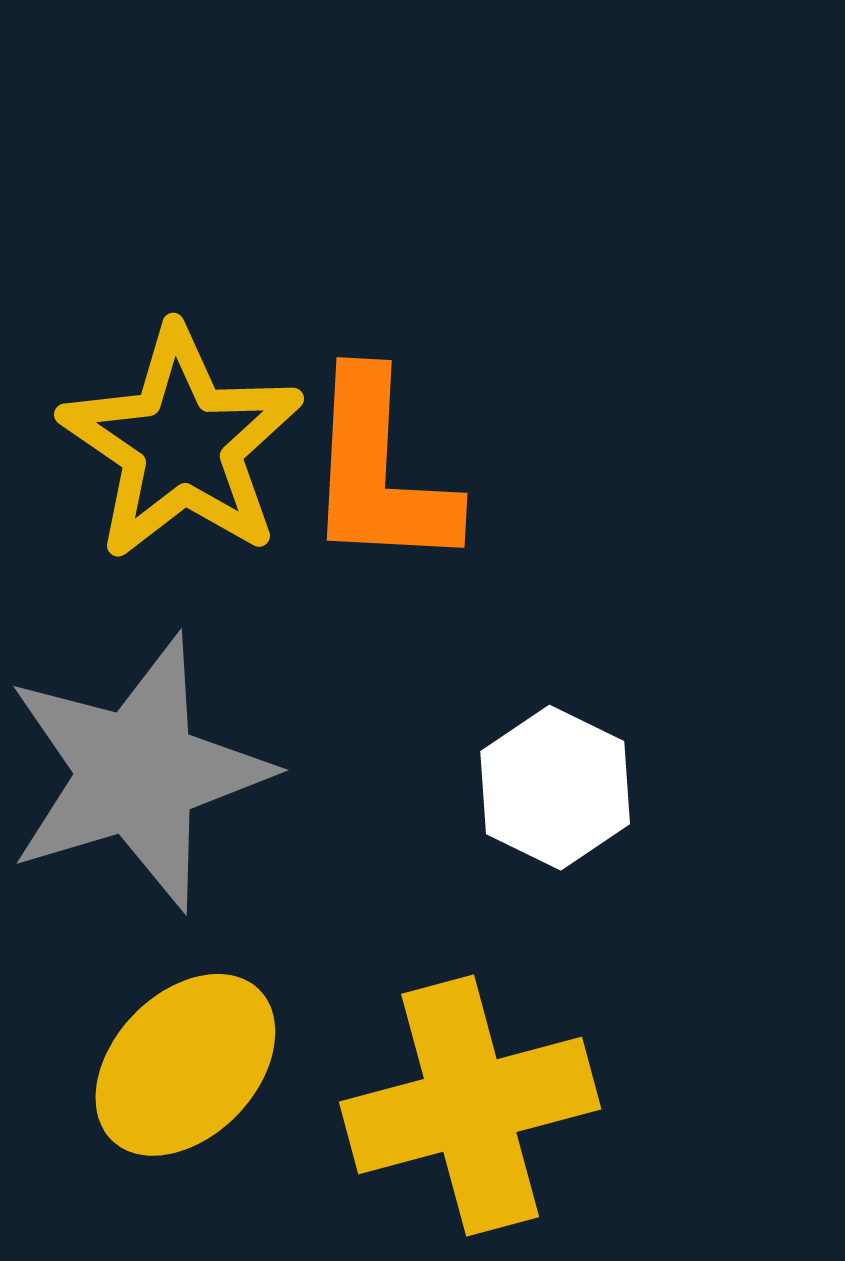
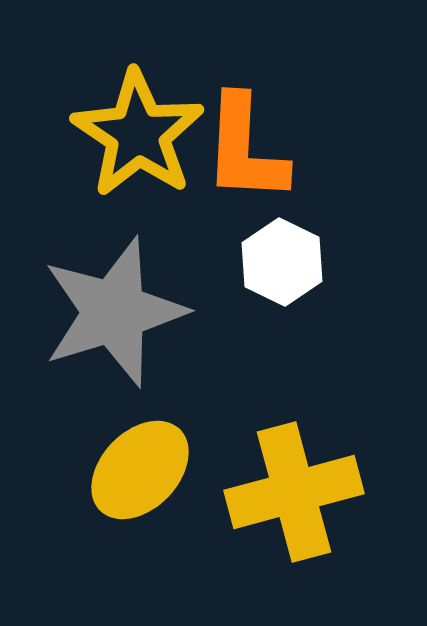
white hexagon: (555, 788) -> (282, 262), moved

